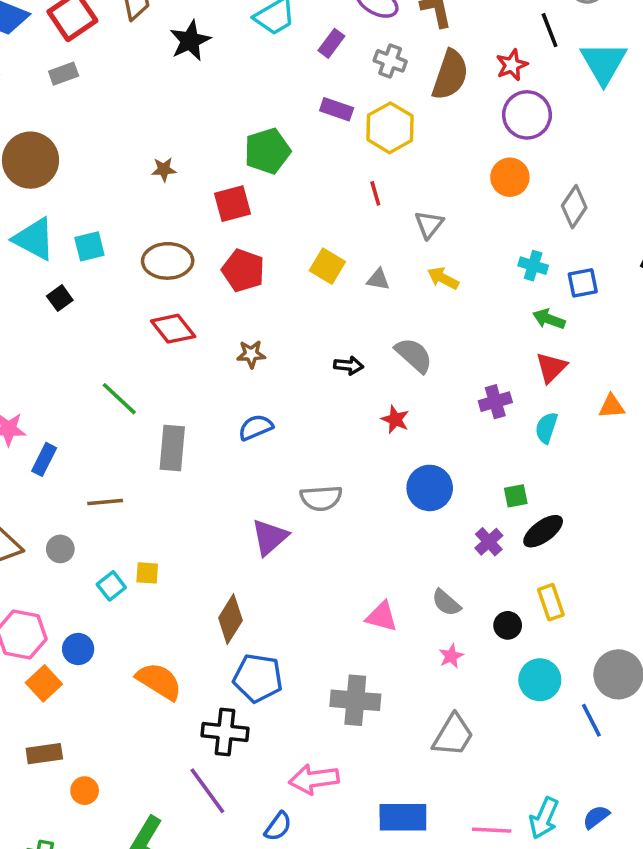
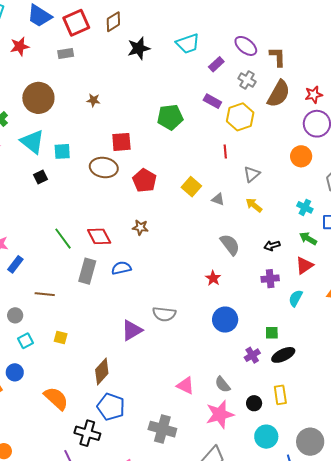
brown star: (164, 169) -> (93, 100), moved
red square: (232, 204) -> (121, 142), moved
red diamond: (173, 329) -> (99, 236), moved
black arrow: (349, 366) -> (272, 246), moved, turned 147
blue semicircle: (256, 427) -> (121, 268), moved
cyan square: (111, 586) -> (26, 341), moved
pink star: (451, 656) -> (220, 414), size x2.0

